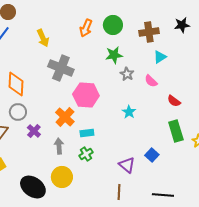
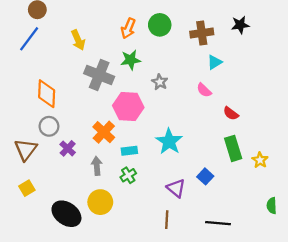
green star: (114, 55) -> (131, 60), moved
gray star: (127, 74) -> (160, 82), moved
cyan star: (129, 112) -> (169, 141), moved, size x1.6

